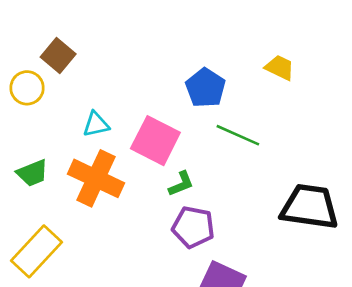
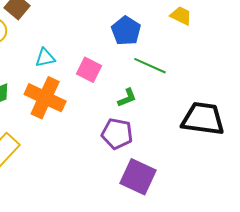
pink square: (155, 141) -> (89, 70), size x0.7
green L-shape: (181, 184) -> (127, 98), moved

